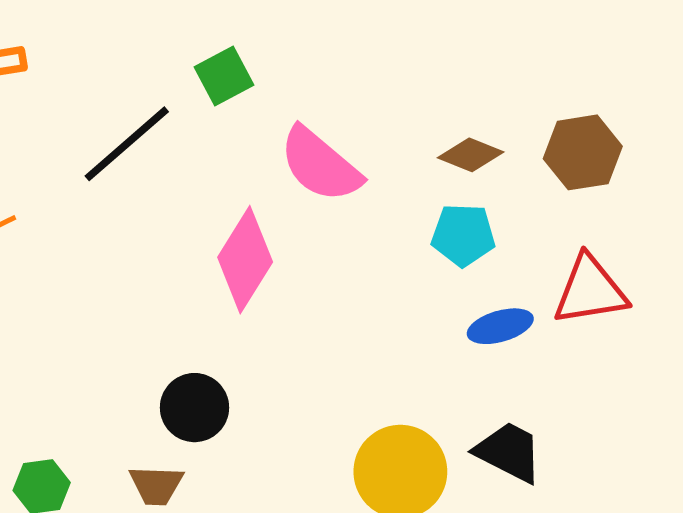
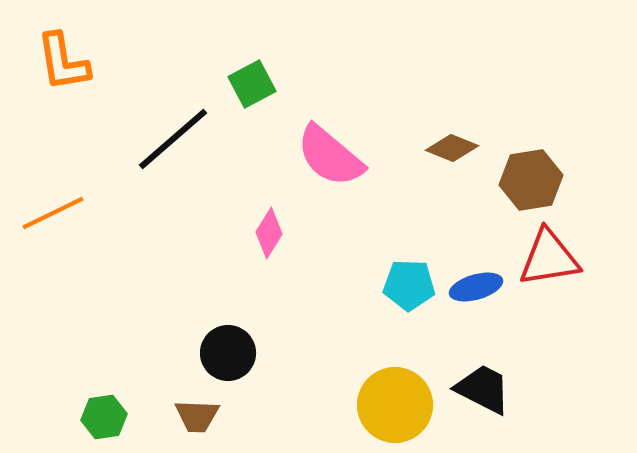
brown hexagon: (583, 152) -> (531, 180), moved
cyan pentagon: (463, 235) -> (409, 285), moved
pink diamond: (245, 260) -> (269, 233), size x0.6

